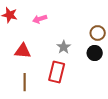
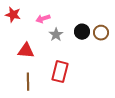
gray star: (64, 47) -> (56, 35), moved
black circle: (95, 53) -> (82, 32), moved

